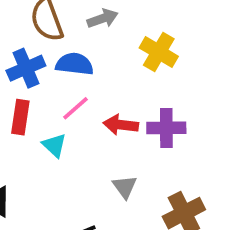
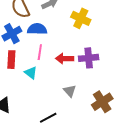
pink line: (75, 108) -> (40, 52), turned -35

